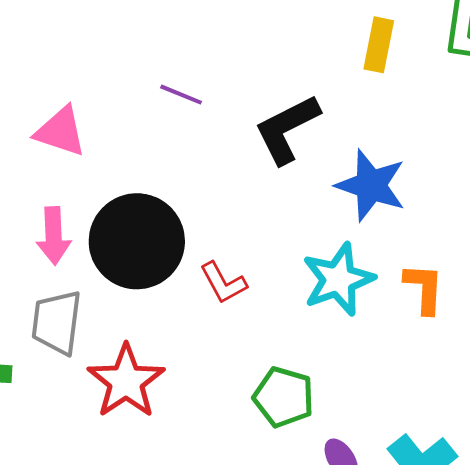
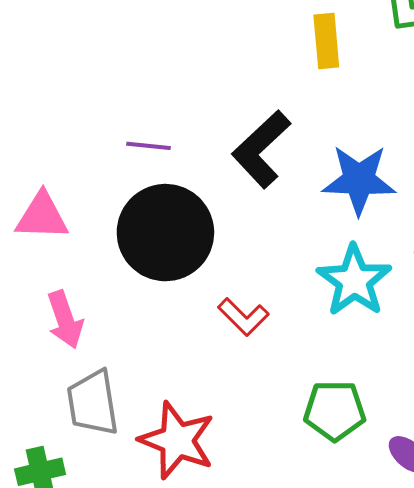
black circle: (137, 241) -> (165, 233), moved

